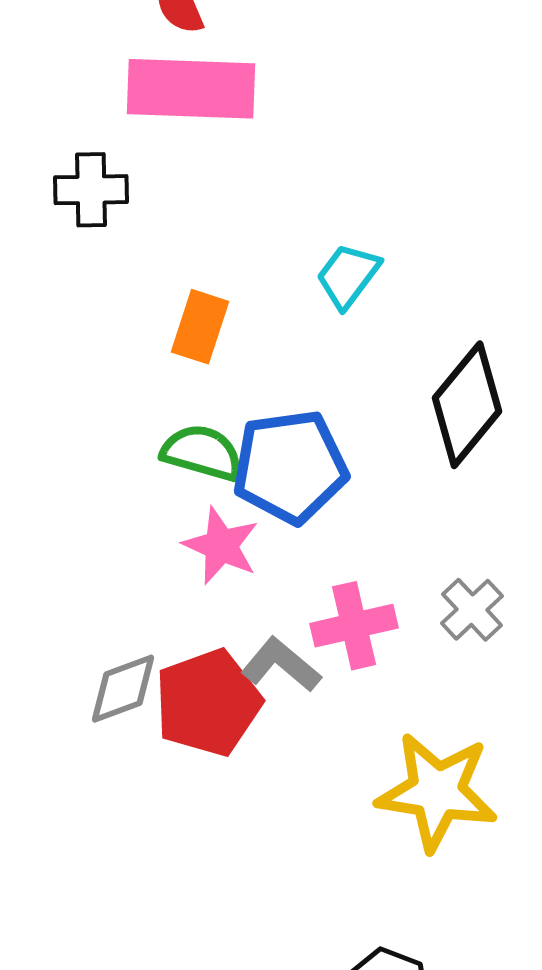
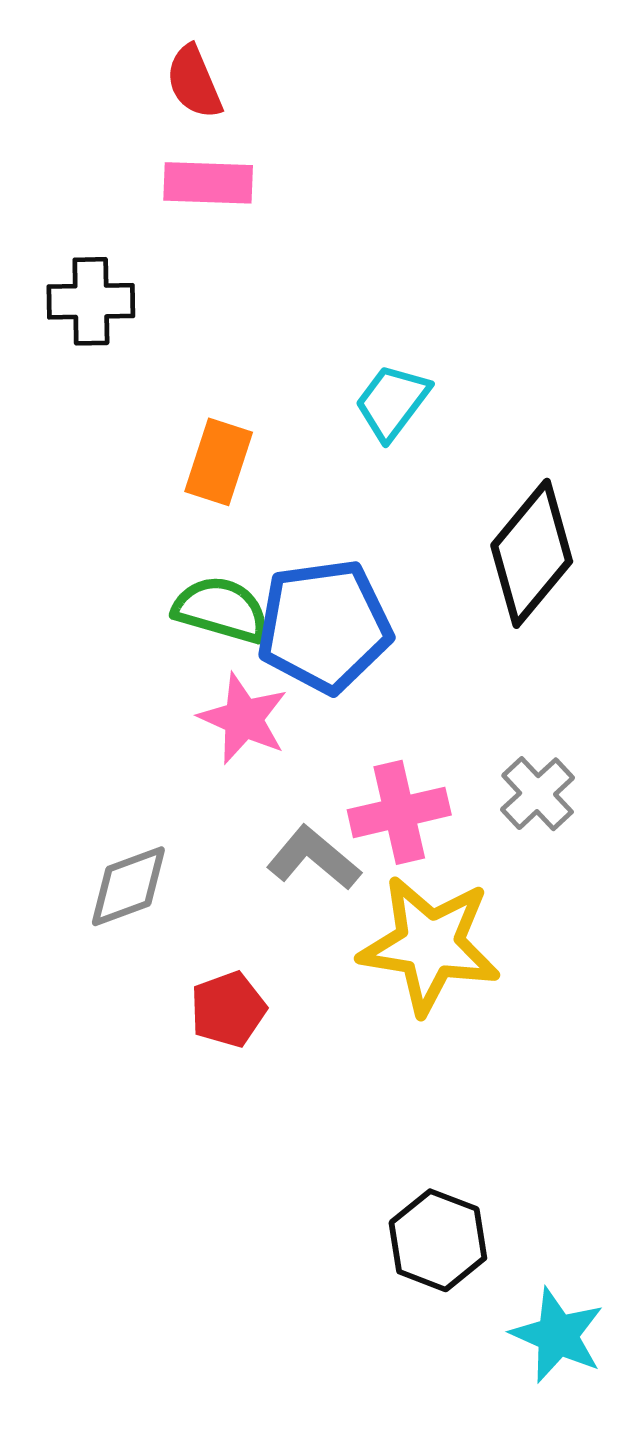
pink rectangle: (191, 89) -> (208, 183), size x0.6
red pentagon: (208, 703) -> (228, 1009), moved, size x0.6
yellow star: (437, 792) -> (430, 945), moved

